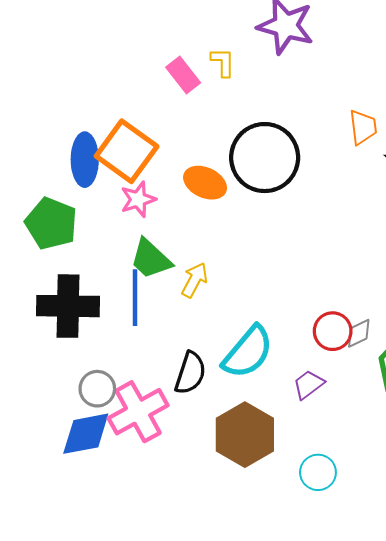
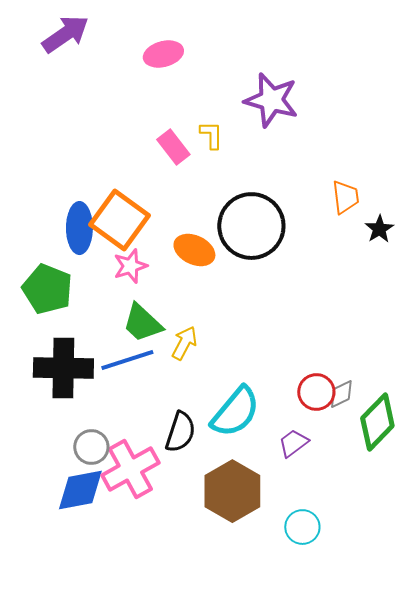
blue line: (135, 298) -> (127, 360), turned 72

